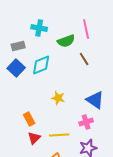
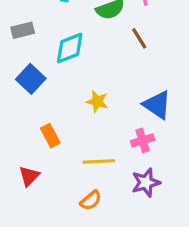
gray rectangle: (18, 46) -> (23, 30), moved
blue square: (16, 68) -> (31, 79), moved
red triangle: (34, 138) -> (29, 176), moved

